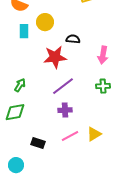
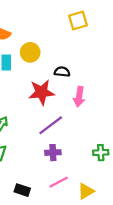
pink arrow: (103, 55) -> (79, 97), moved
green cross: (103, 86) -> (101, 153), moved
yellow triangle: (94, 134) -> (86, 191), moved

